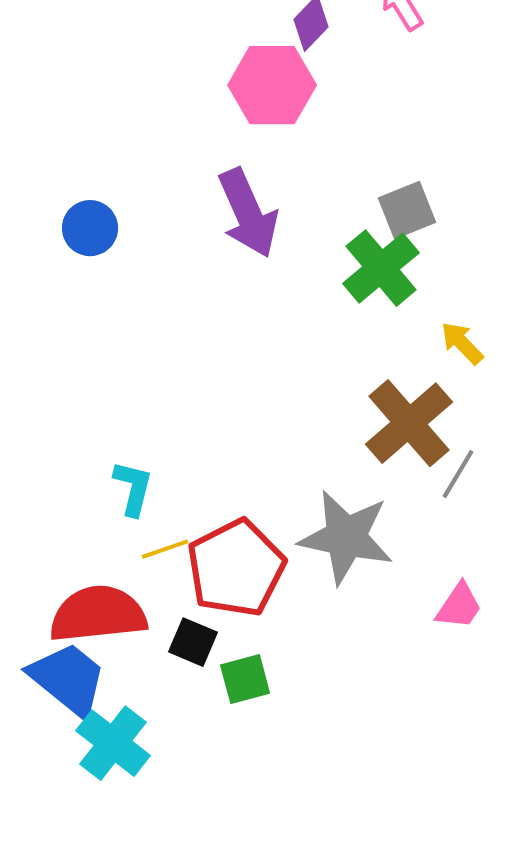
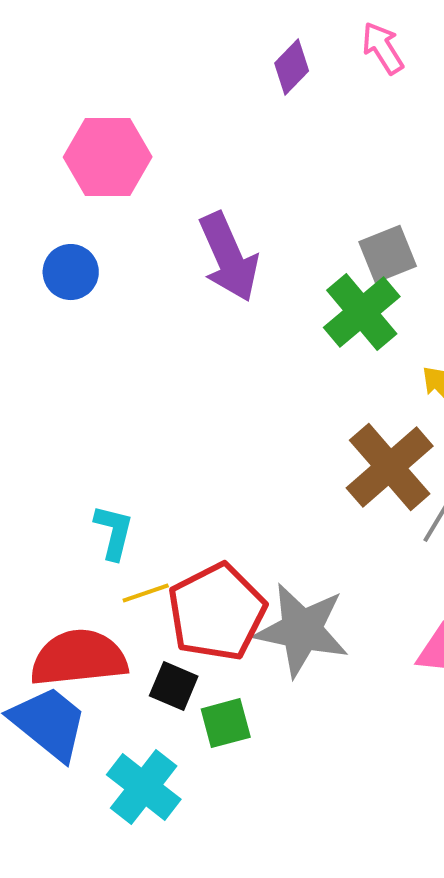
pink hexagon: (272, 85) -> (108, 157), moved
gray star: (346, 537) -> (302, 630), moved
cyan cross: (113, 743) -> (144, 787), moved

